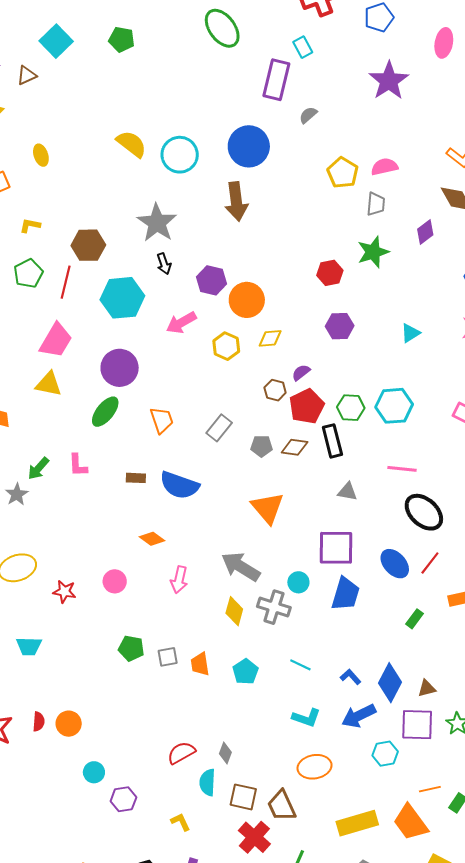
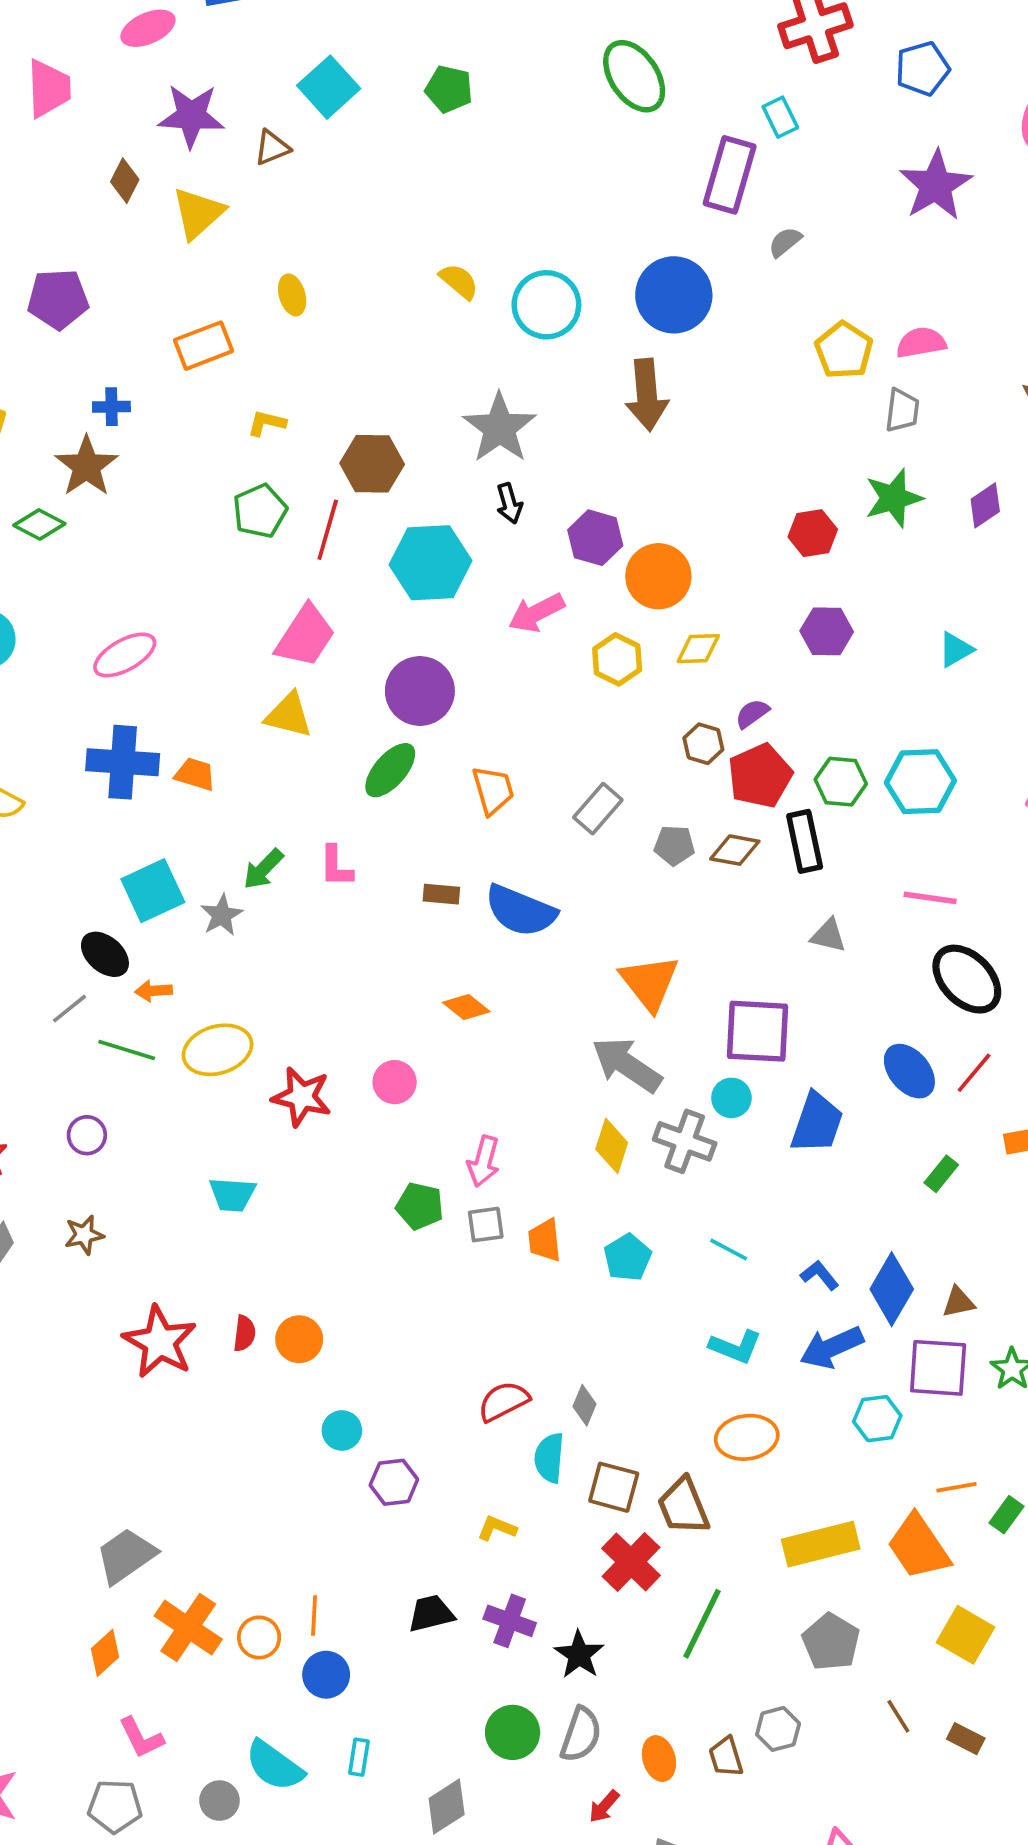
yellow semicircle: (131, 144) -> (459, 281), size x0.7
purple diamond: (425, 232) -> (985, 505), moved
orange triangle: (268, 508) -> (649, 983), moved
purple square: (336, 548) -> (758, 1031), moved
pink arrow: (179, 580) -> (483, 1161), moved
red star: (64, 592) -> (302, 1097), size x1.4
yellow L-shape: (181, 822) -> (497, 1528), turned -45

